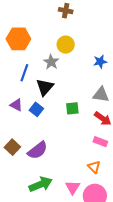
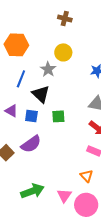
black triangle: (45, 87) -> (41, 94), turned -30
green square: (72, 108) -> (58, 116), moved
blue square: (36, 109) -> (31, 116), turned -32
purple semicircle: (38, 150) -> (31, 144), moved

